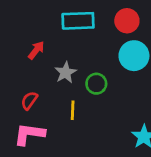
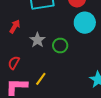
yellow line: (73, 110) -> (41, 79), moved, turned 40

